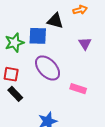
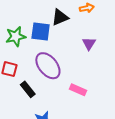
black triangle: (55, 21) -> (60, 17), turned -42
black rectangle: (15, 94) -> (28, 89), moved

